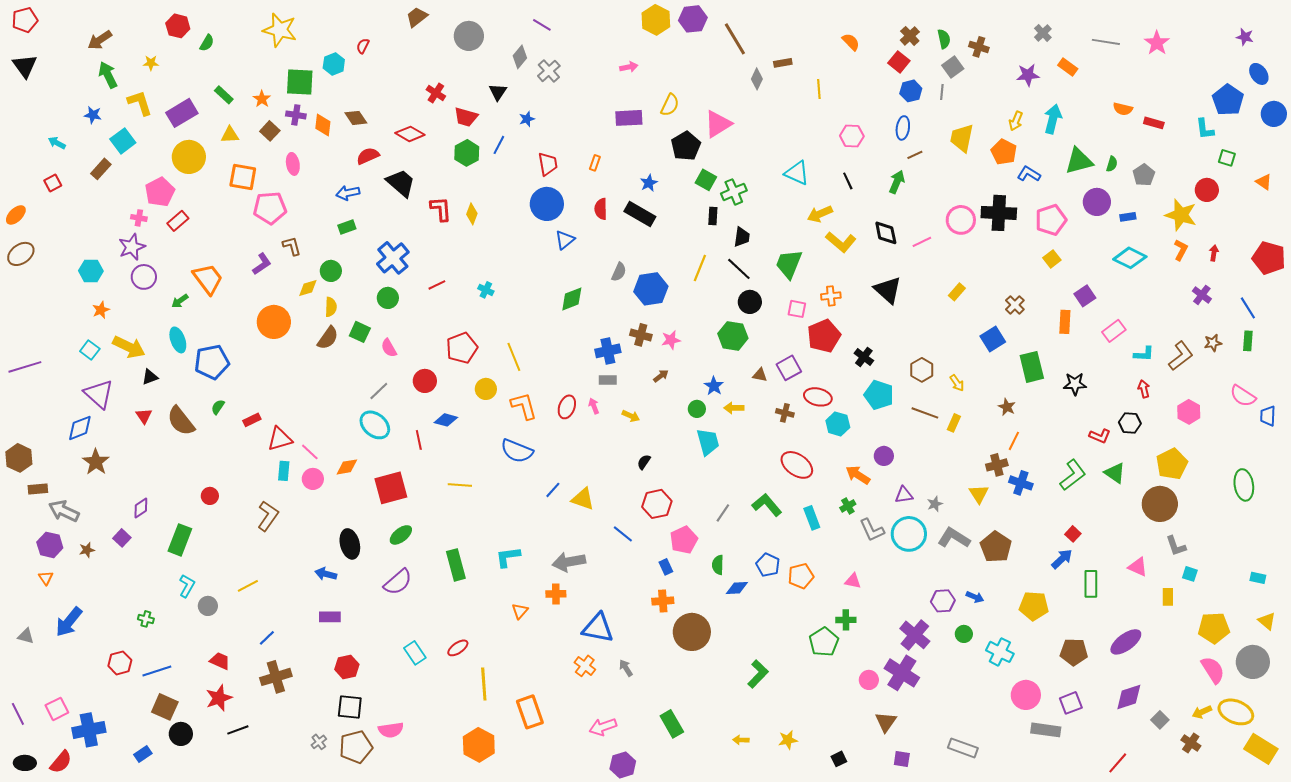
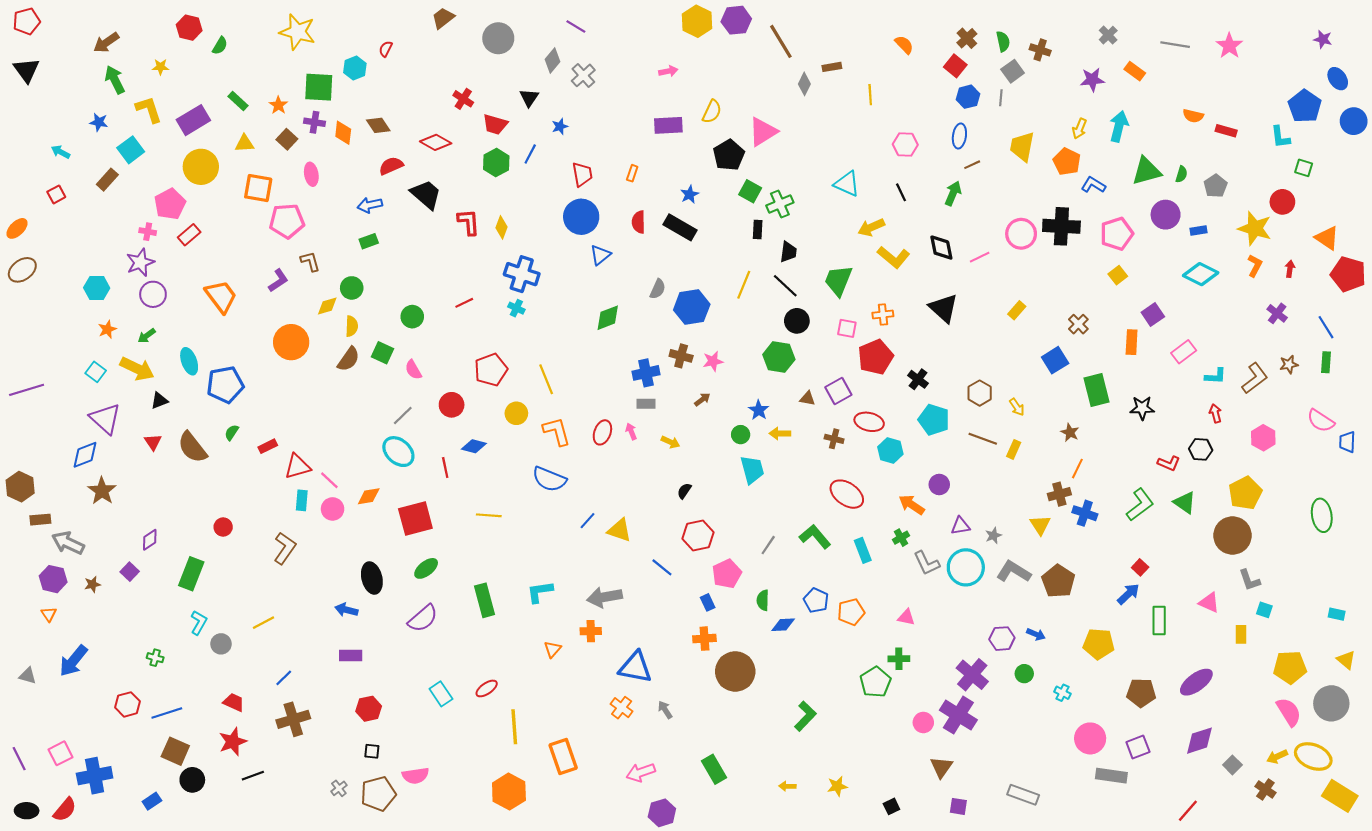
orange triangle: (1264, 182) -> (1327, 238), moved, size x1.4
blue cross: (393, 258) -> (522, 274), moved, turned -32
green arrow: (180, 301) -> (147, 336), moved
cyan cross: (1000, 652) -> (1062, 693), size x0.6
black square: (350, 707) -> (372, 751), size x0.6

